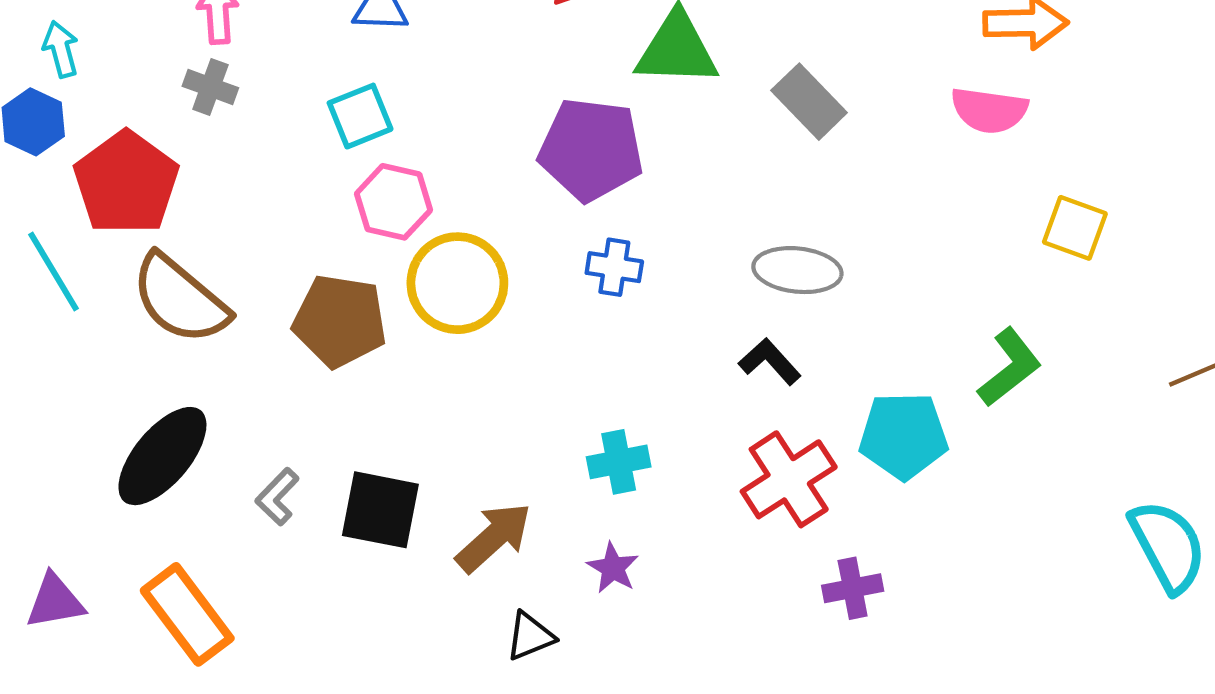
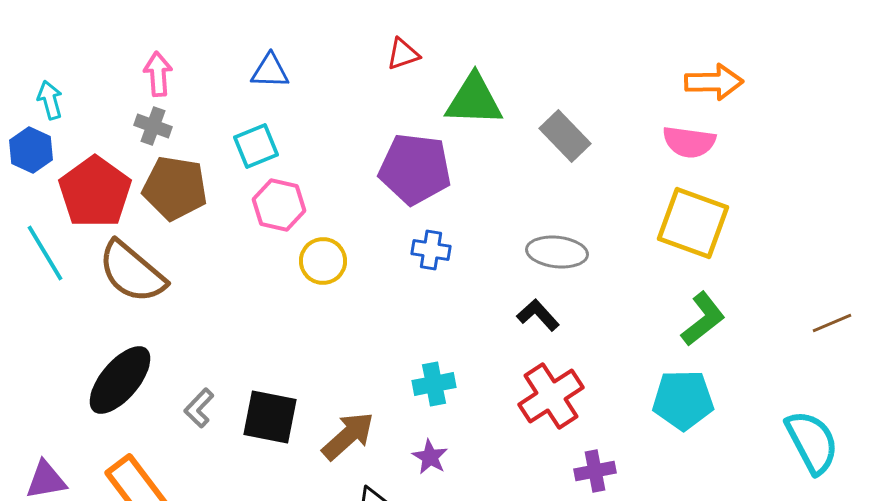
yellow square: (1075, 228) -> (693, 223), moved, size x1.6
yellow circle: (457, 283) -> (323, 261), size x0.7
brown pentagon: (340, 321) -> (175, 188), moved
cyan pentagon: (903, 436) -> (683, 400), moved

